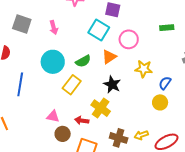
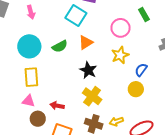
green rectangle: (167, 28) -> (144, 14), turned 64
pink circle: (129, 39) -> (121, 28), moved
yellow star: (144, 69) -> (120, 55), turned -30
yellow rectangle: (72, 85) -> (31, 77), moved, turned -42
yellow cross: (101, 108) -> (92, 96), moved

